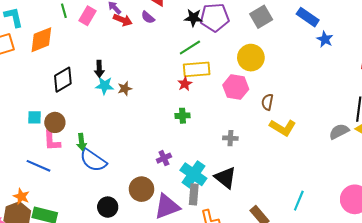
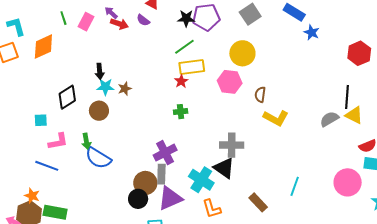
black diamond: (63, 80) -> (67, 97), moved
brown circle: (55, 122) -> (99, 111), moved
gray cross: (230, 138) -> (232, 145), moved, size x1.6
pink L-shape: (52, 141) -> (58, 141), turned -95
purple cross: (164, 158) -> (165, 153), size x1.6
cyan cross: (193, 174) -> (201, 180), moved
gray rectangle: (194, 194) -> (161, 174), moved
black circle: (108, 207) -> (138, 199), moved

